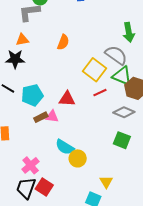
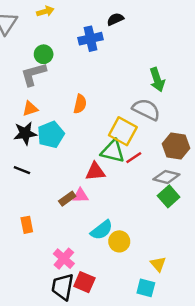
green triangle: (122, 76) -> (113, 151), moved
cyan pentagon: (32, 95) -> (51, 135), moved
green square: (122, 140) -> (169, 196), moved, turned 36
cyan semicircle: (65, 147) -> (102, 230), turned -60

